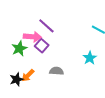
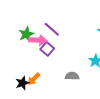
green star: (19, 49) -> (26, 34), moved
gray semicircle: (56, 71) -> (72, 76), moved

